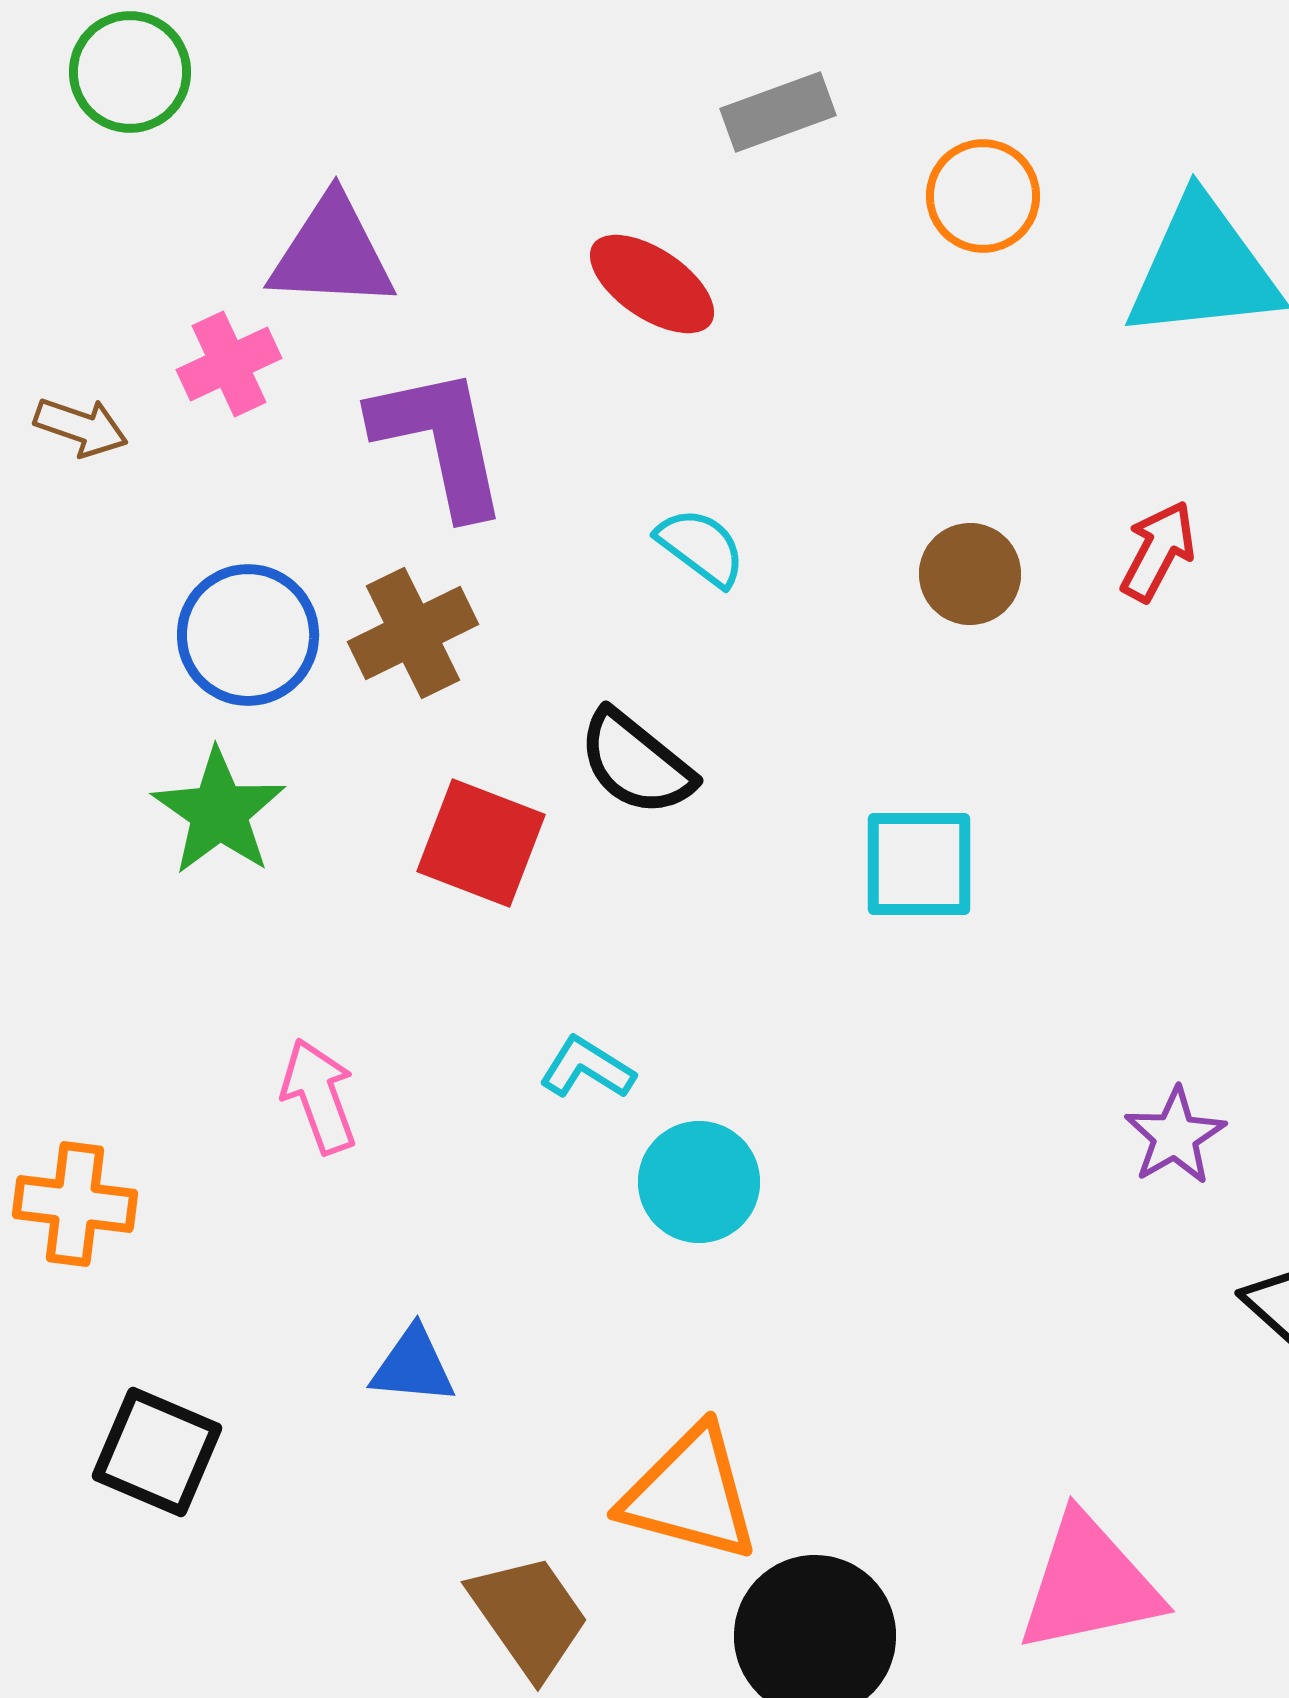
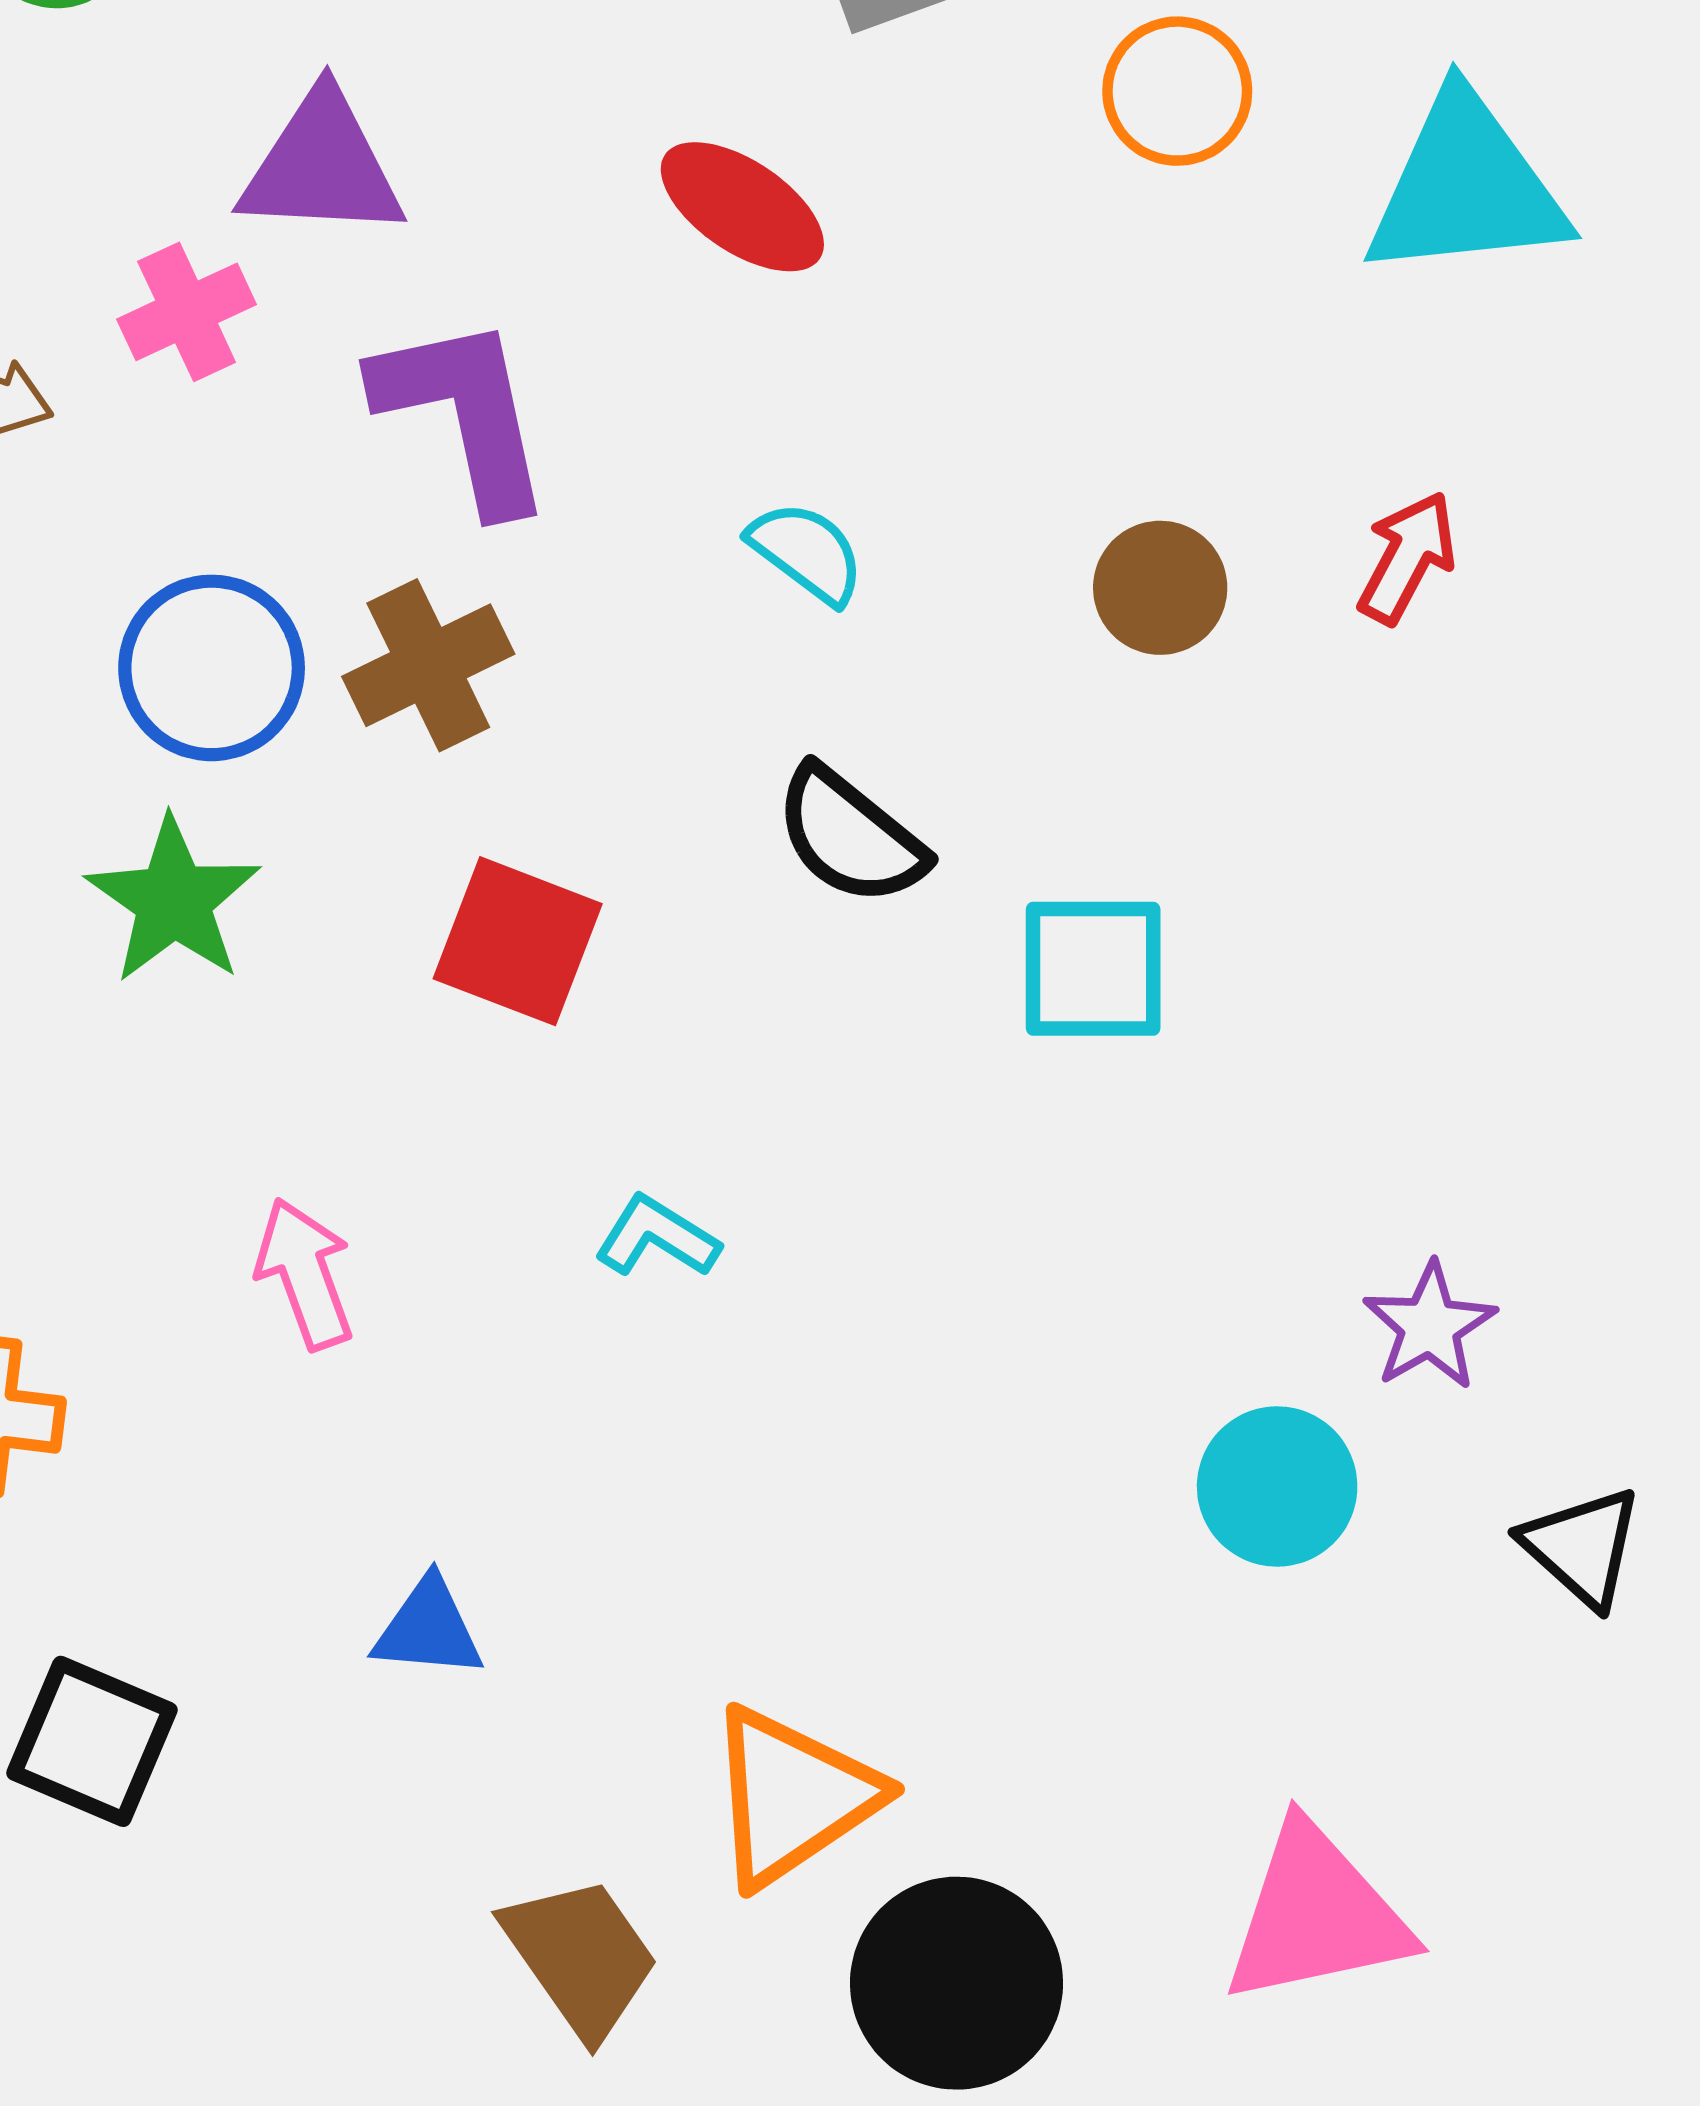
black semicircle: (636, 763) -> (850, 836), moved
cyan circle: (699, 1182) -> (1277, 1486), moved
orange triangle: (690, 1494) -> (792, 1797), turned -49

